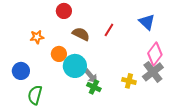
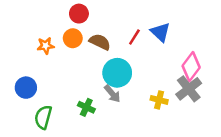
blue triangle: (147, 22) -> (160, 32), moved
orange circle: (59, 54) -> (73, 38), moved
cyan circle: (75, 66) -> (117, 73), moved
green cross: (94, 87) -> (86, 107), moved

